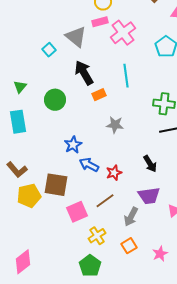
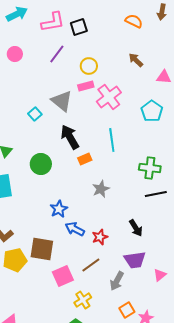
gray star: (115, 125) -> (101, 189), turned -30
orange square: (129, 246) -> (127, 310), moved

